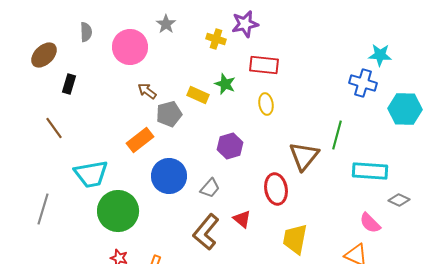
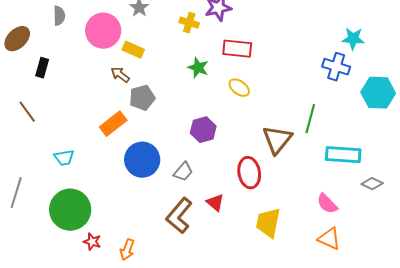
yellow rectangle: (198, 95) -> (133, 50), moved
yellow ellipse: (266, 104) -> (239, 88), turned -45
cyan trapezoid: (91, 174) -> (64, 158), size x0.6
green circle: (118, 211) -> (70, 210), moved
pink semicircle: (370, 223) -> (327, 204), moved

